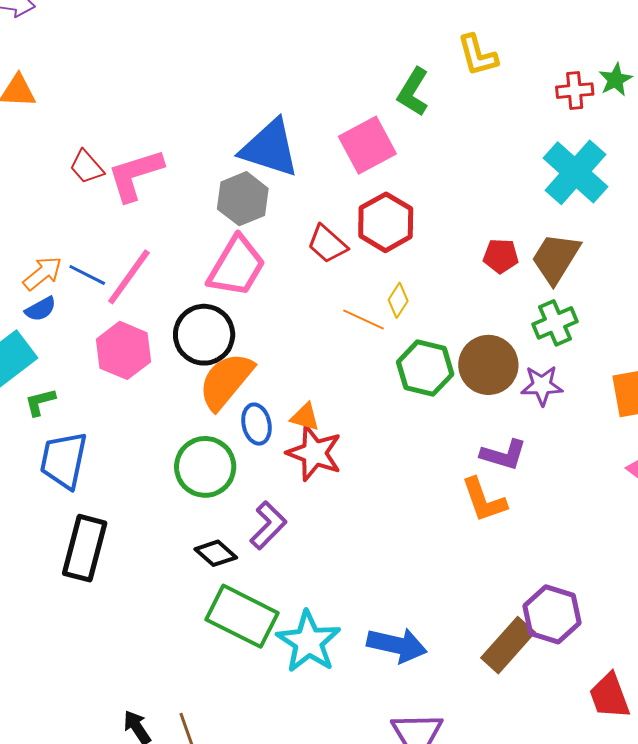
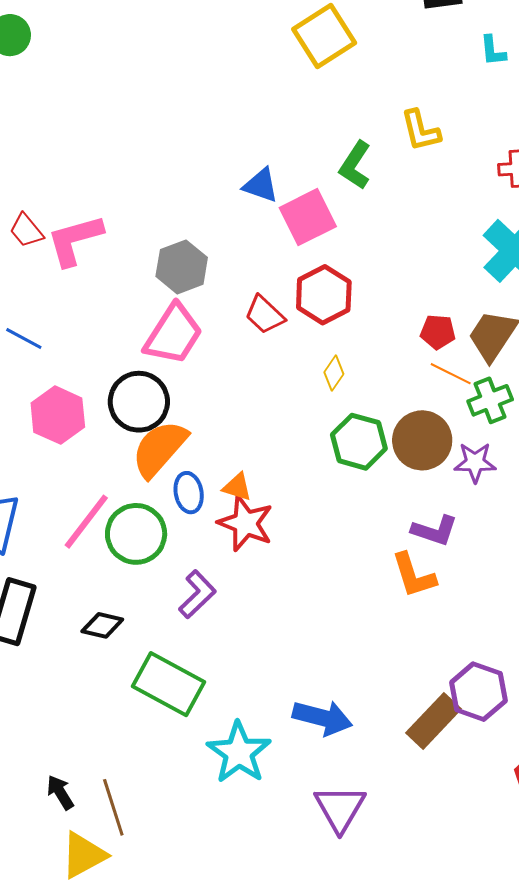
blue triangle: (270, 148) -> (261, 185), moved, size x0.6
pink line: (129, 277) -> (86, 522), moved
orange line: (364, 319) -> (451, 374), moved
black diamond: (216, 553) -> (102, 625), moved, turned -30
cyan star: (308, 642) -> (239, 753), moved

